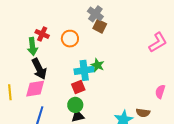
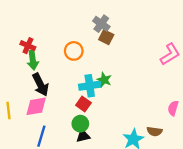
red cross: (42, 34) -> (28, 46), moved
red square: (78, 87) -> (83, 104), turned -32

